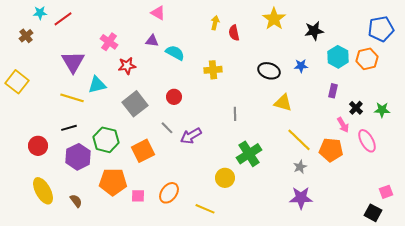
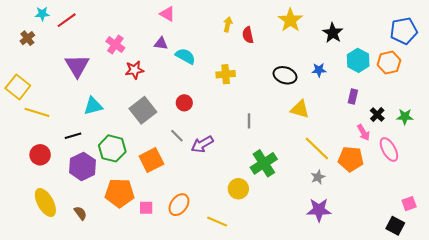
black star: (314, 31) -> (333, 33), turned -30
cyan triangle: (97, 85) -> (93, 106), moved
yellow line: (72, 98) -> (37, 112), moved

